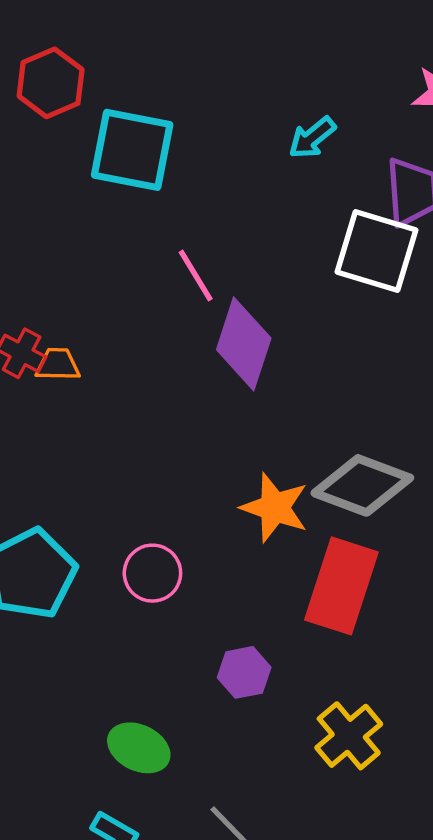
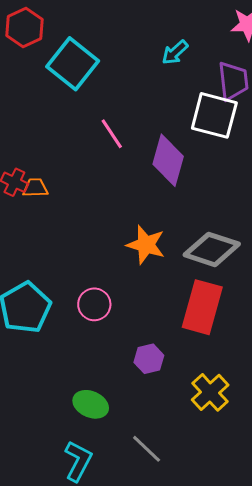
cyan square: (132, 150) -> (73, 64), turned 30
purple diamond: (244, 344) -> (168, 160), moved
orange star: (275, 508) -> (146, 245), moved

